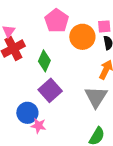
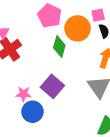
green diamond: (44, 61) -> (59, 47), moved
pink star: (38, 126) -> (23, 94), moved

